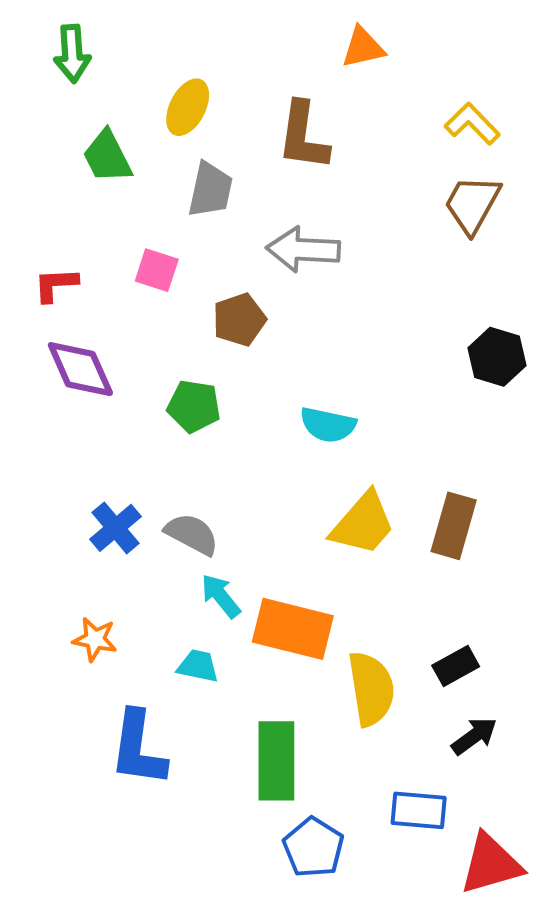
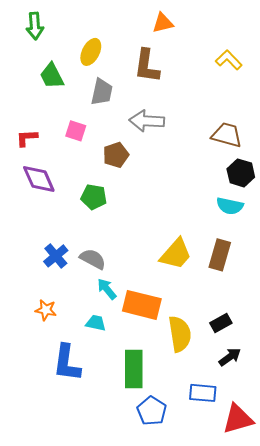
orange triangle: (363, 47) -> (163, 23), moved
brown trapezoid: (472, 204) -> (227, 135), moved, turned 76
cyan semicircle: (328, 425) -> (230, 206), moved

